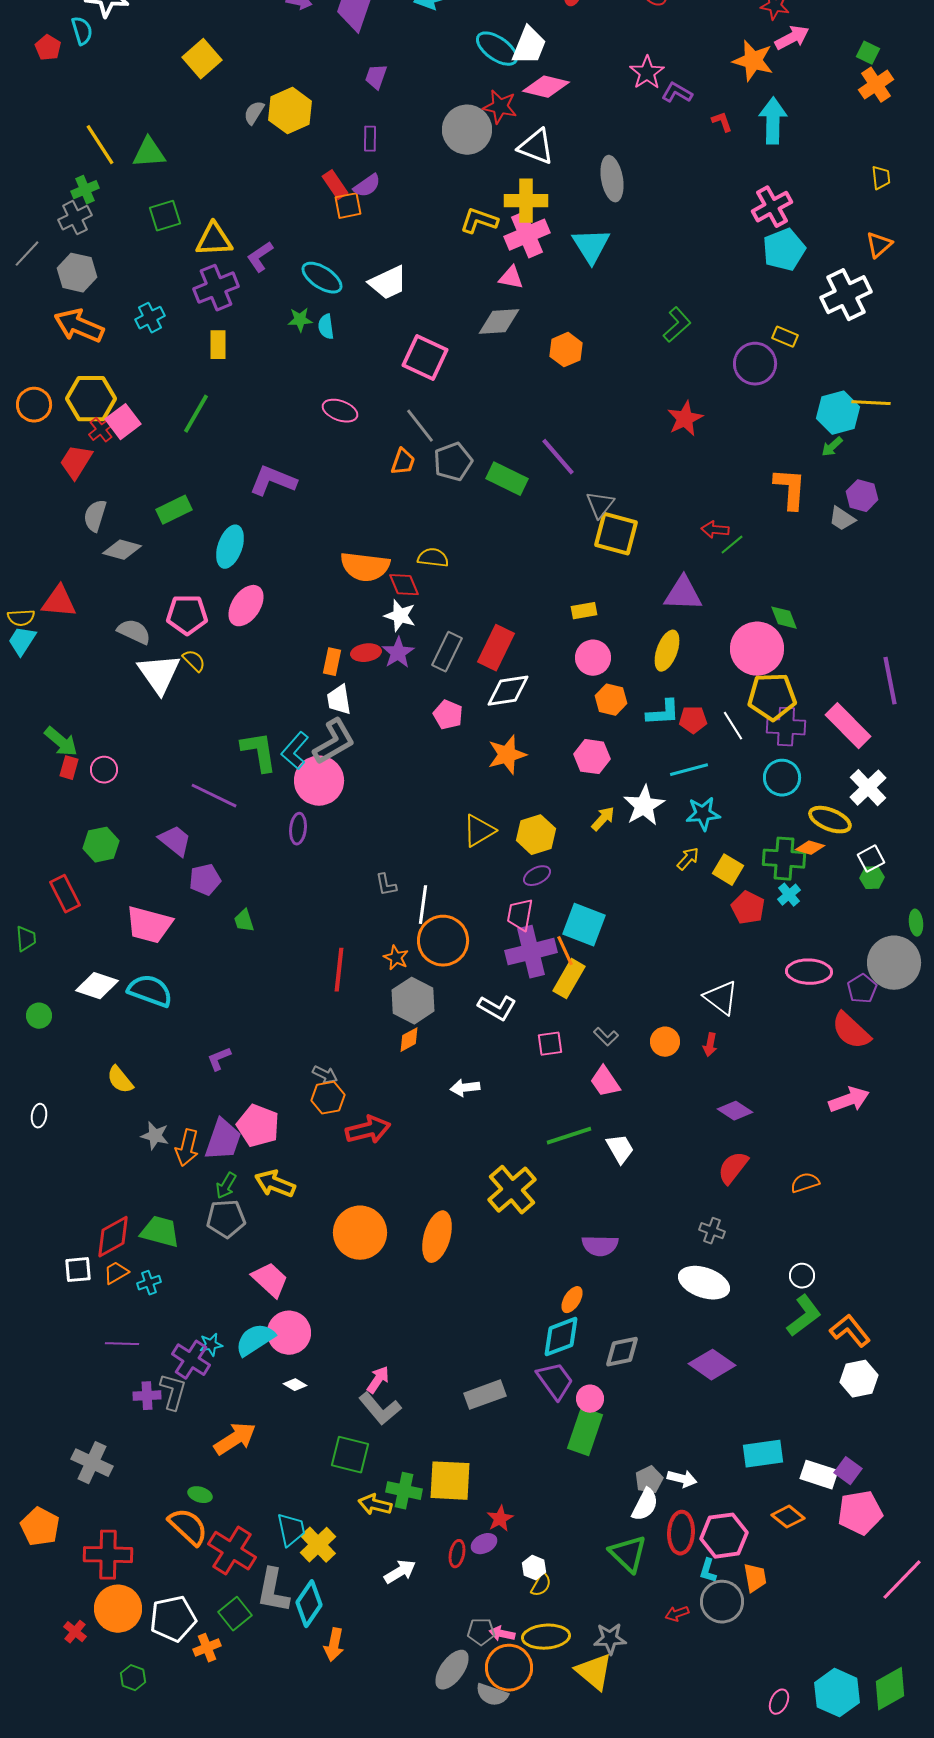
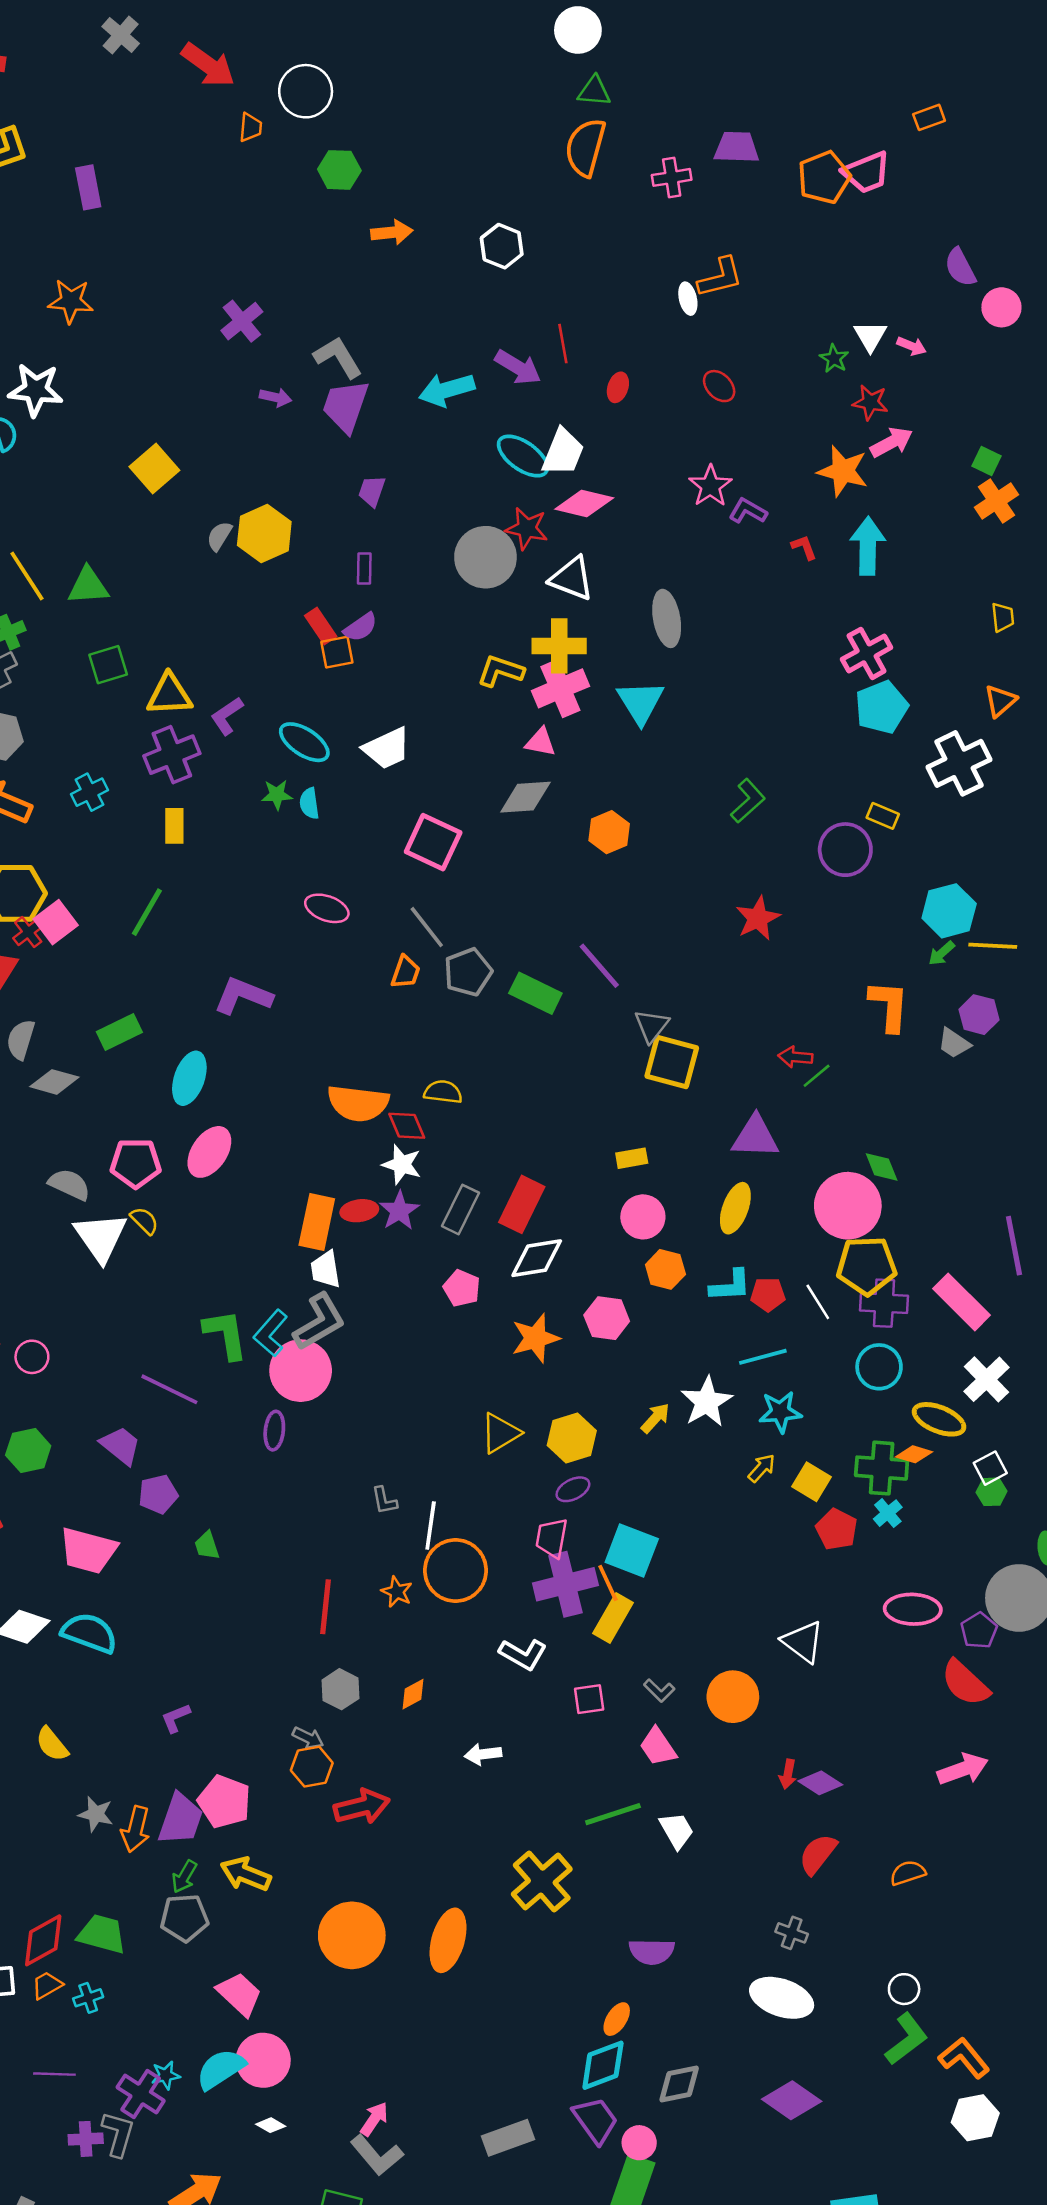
yellow line: (871, 403) -> (993, 946), moved
orange rectangle: (332, 662) -> (317, 1222), size x1.6
pink hexagon: (592, 757) -> (607, 1318), moved
gray hexagon: (413, 1001) -> (341, 1689), moved, size x0.7
orange circle: (665, 1042) -> (733, 1697), size x1.4
red arrow: (710, 1045) -> (788, 1774), moved

